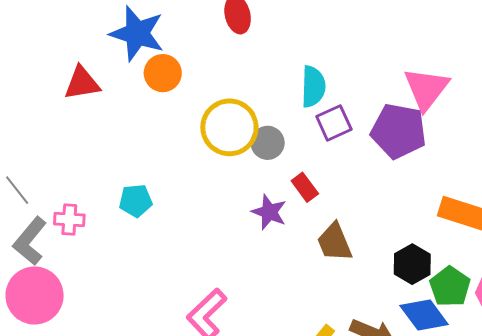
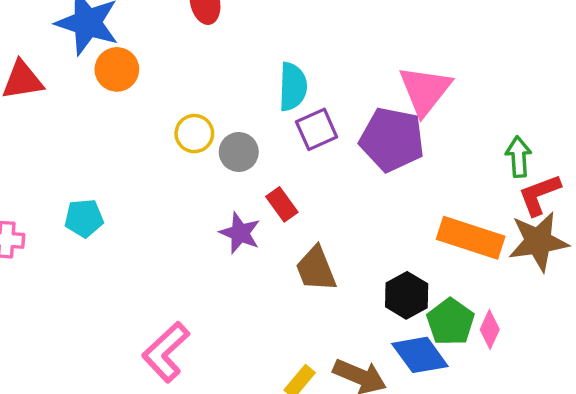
yellow circle: (229, 127) -> (194, 134), size x0.6

